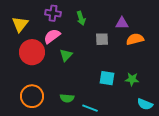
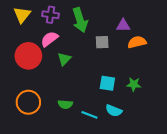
green arrow: (81, 18) -> (80, 20), size x1.6
yellow triangle: (20, 24) -> (22, 15), moved
cyan semicircle: (145, 104) -> (114, 111), moved

